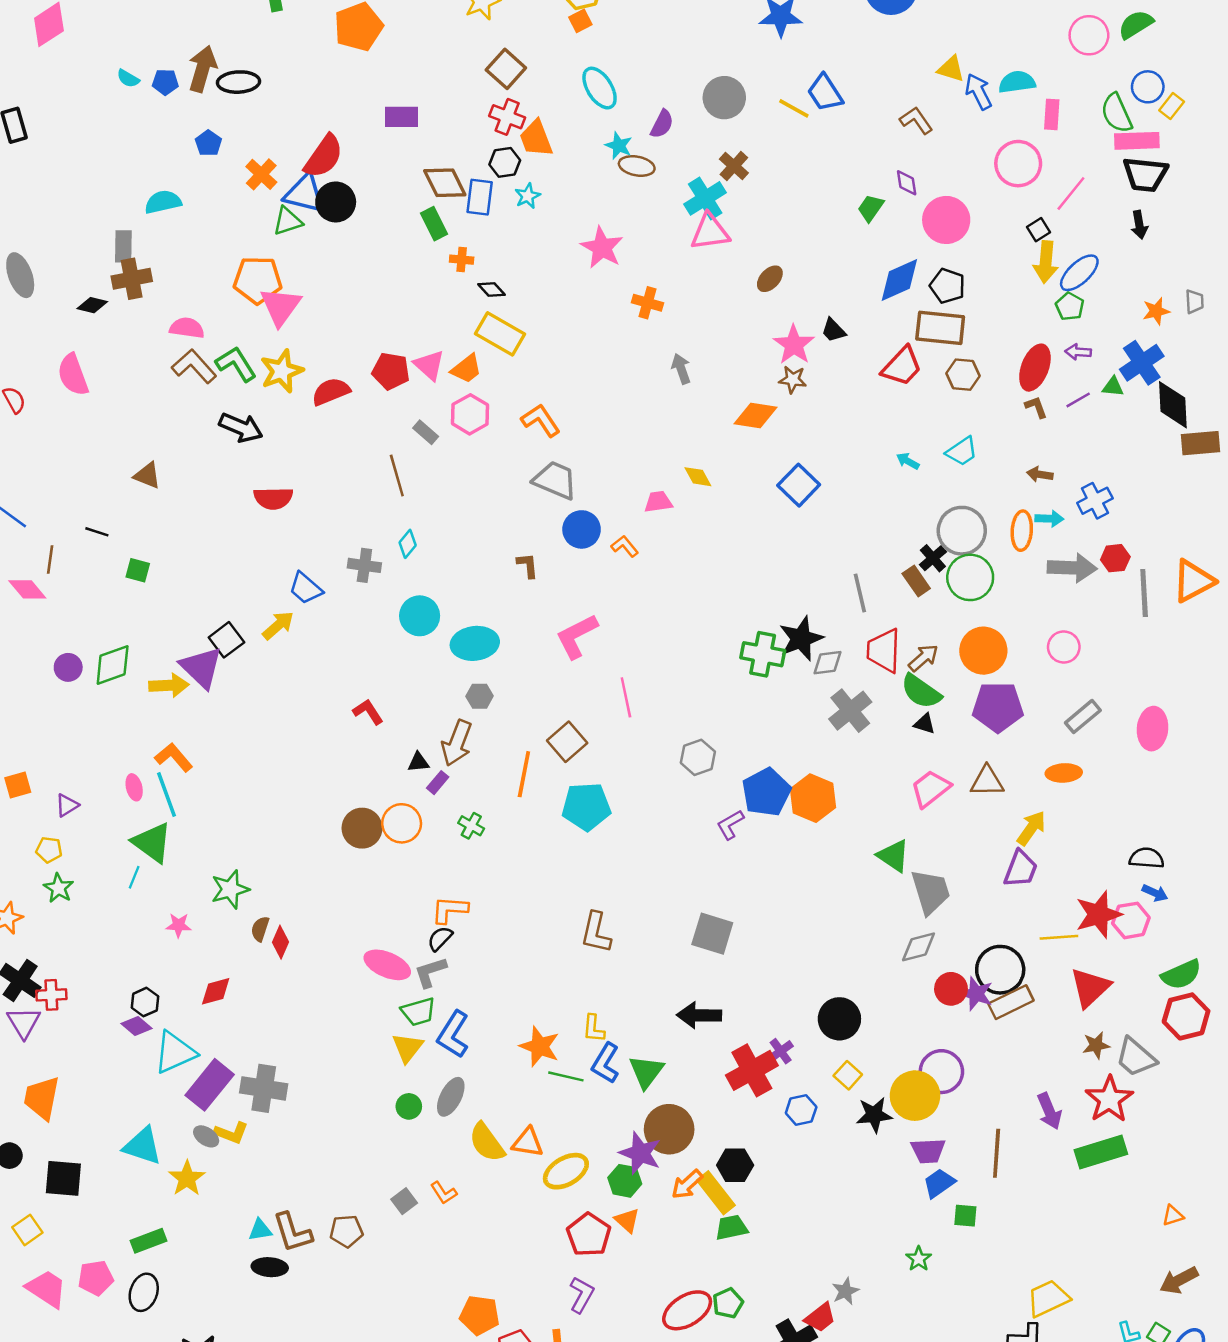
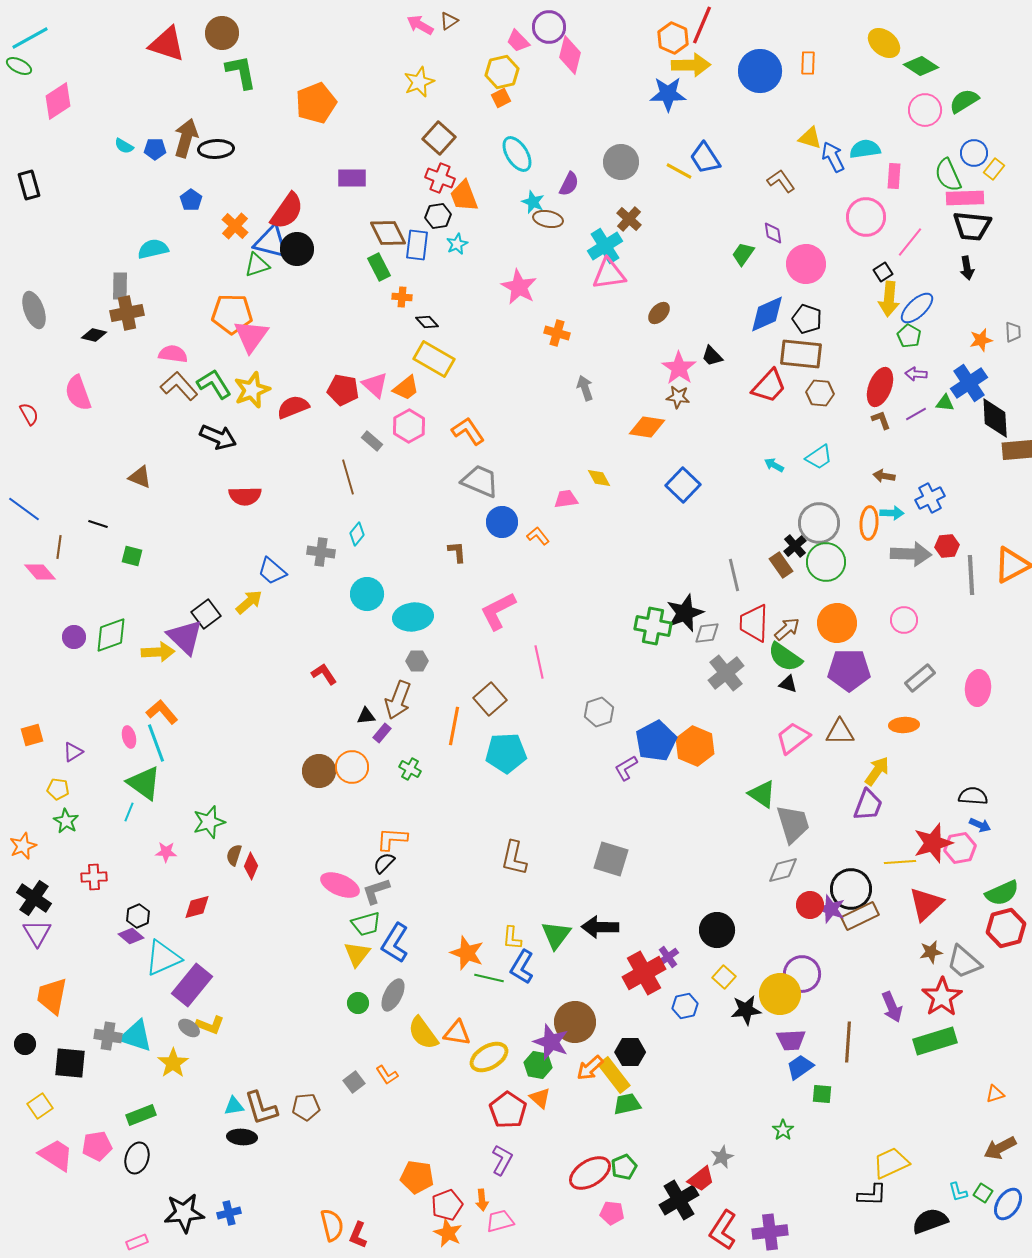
red cross: (51, 995) -> (94, 877), moved
green triangle: (646, 1072) -> (556, 935), moved
gray cross: (264, 1088) -> (108, 1036), moved, size x0.7

